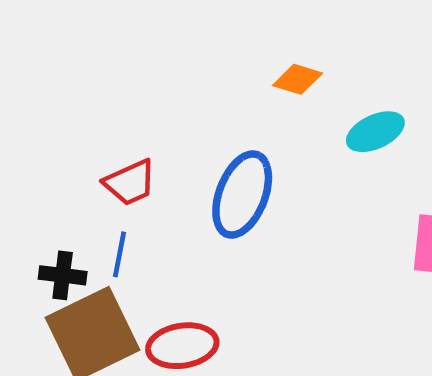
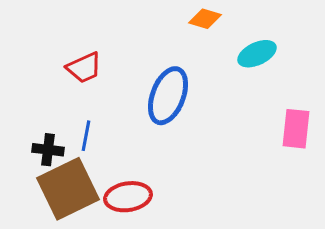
red trapezoid: (130, 183) -> (84, 68), moved

